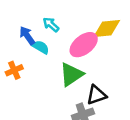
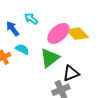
yellow diamond: (107, 29) -> (77, 34), moved, turned 55
cyan semicircle: (41, 47) -> (22, 49), moved

